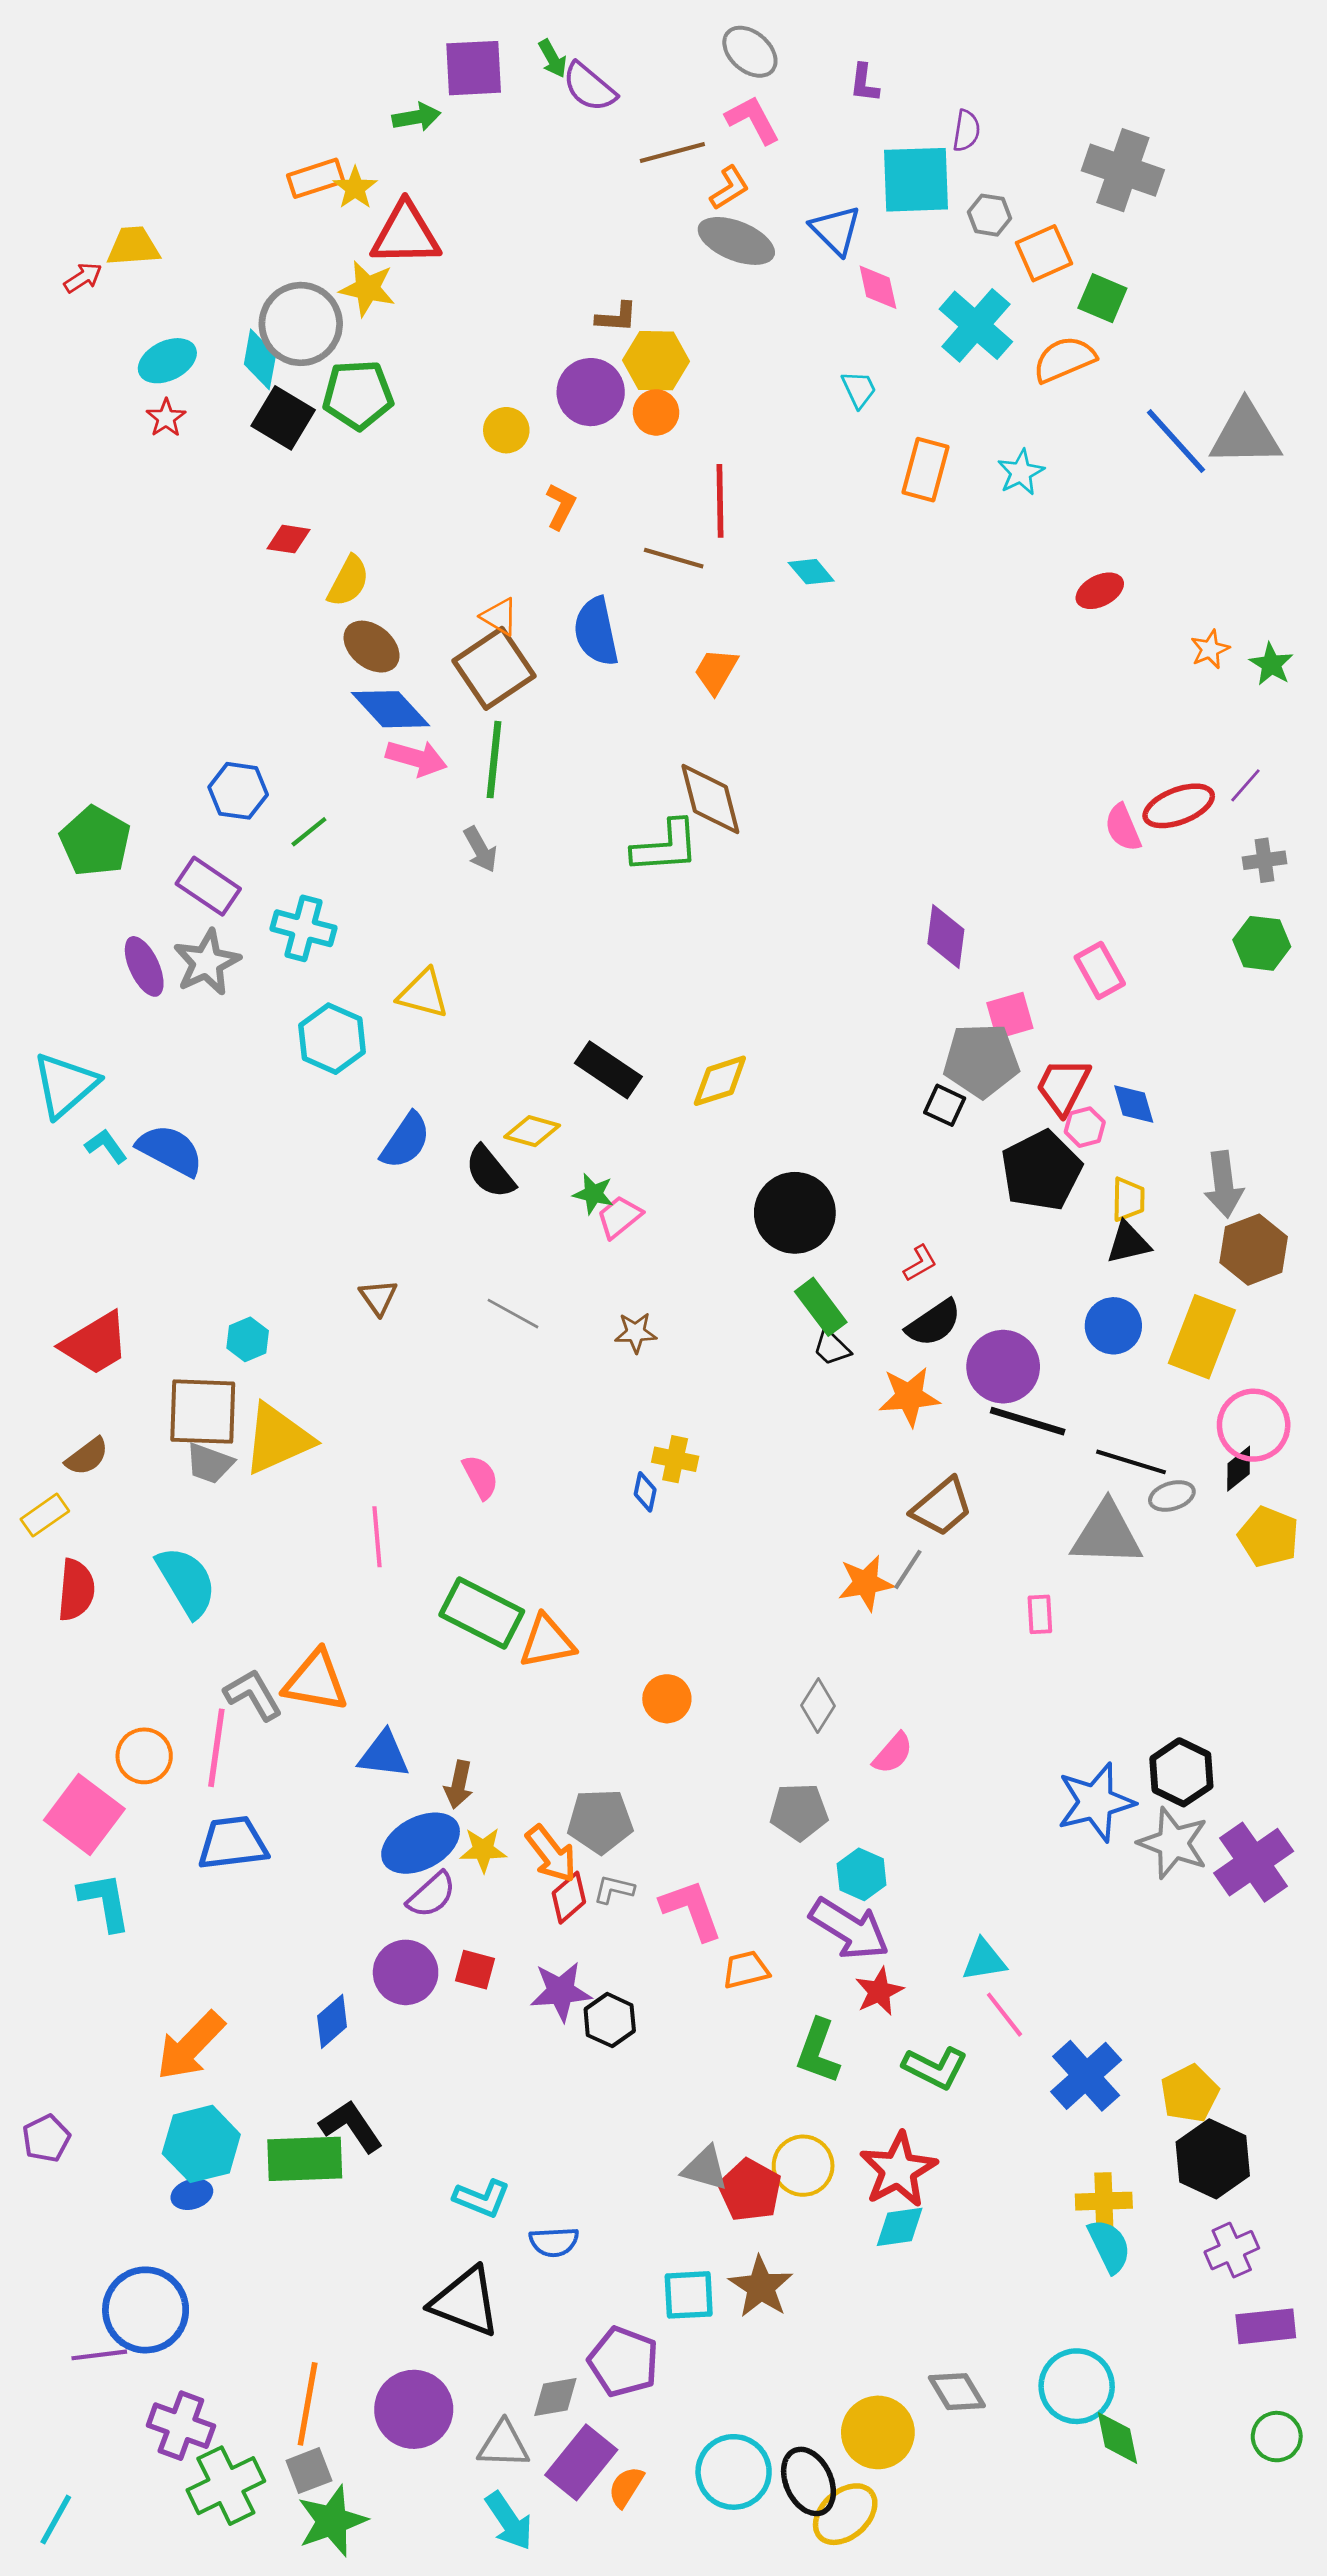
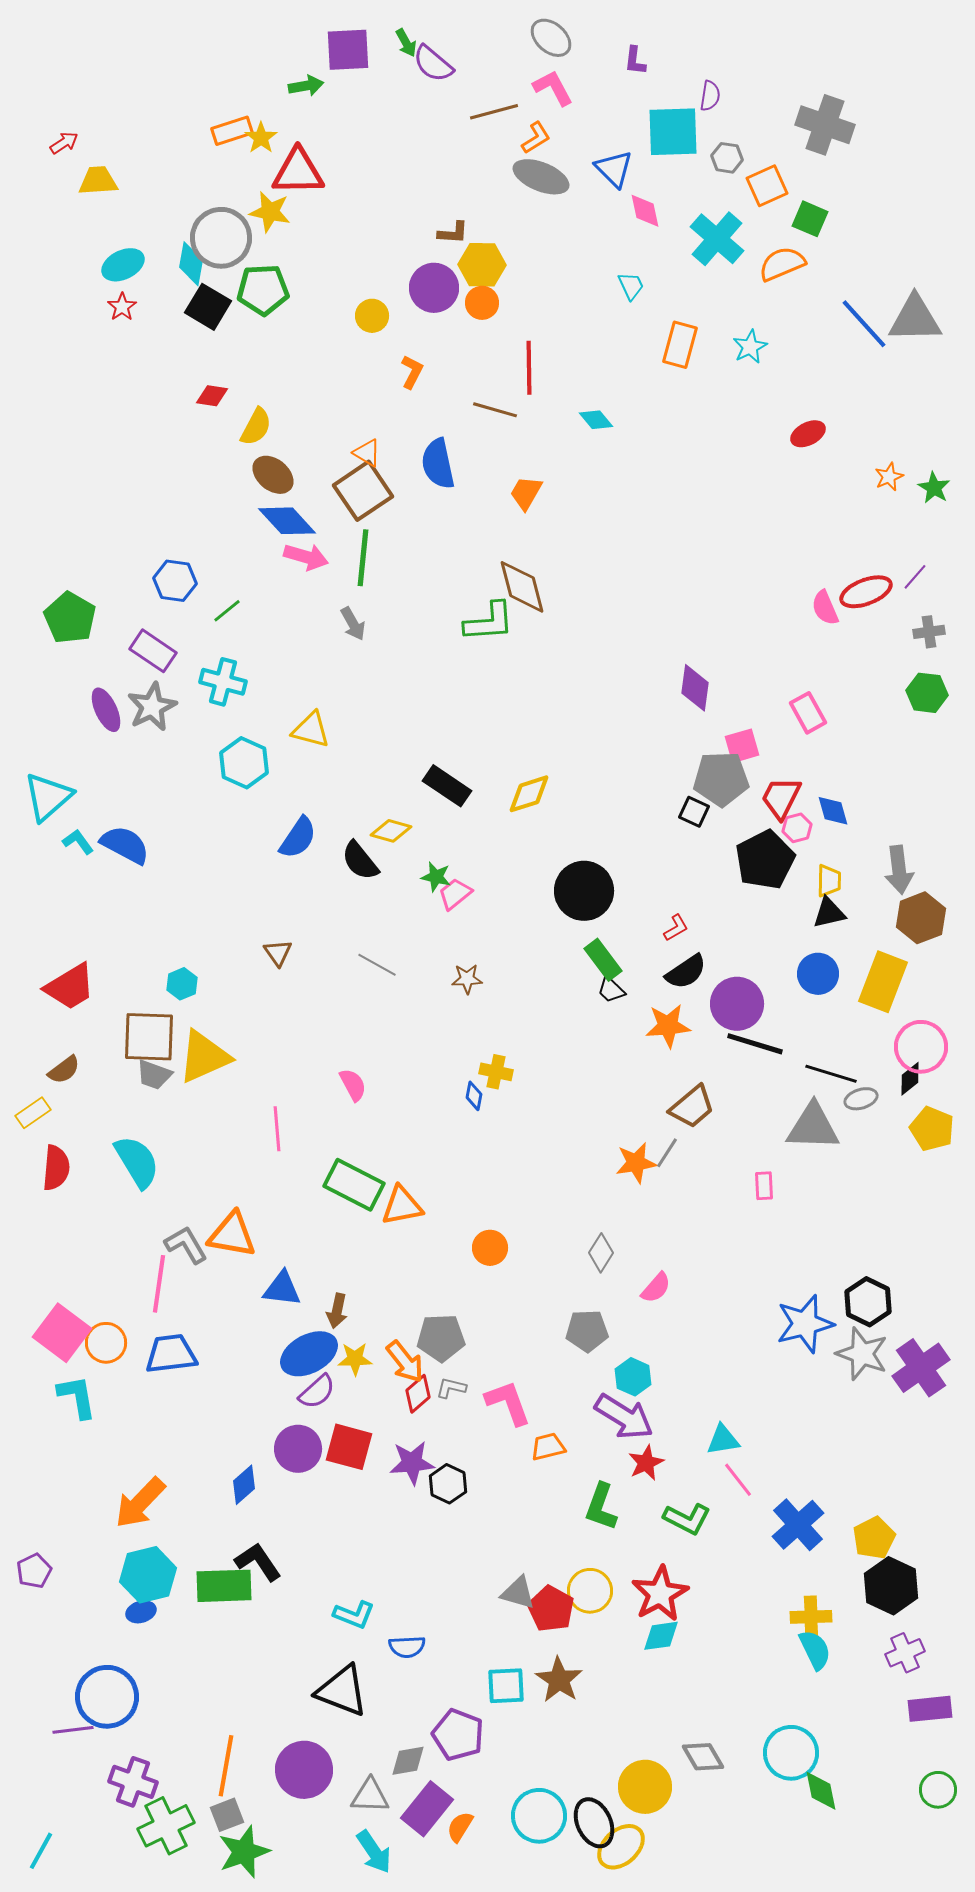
red arrow: (83, 278) -> (64, 143), moved
orange circle: (144, 1756) -> (106, 1343), moved
red square: (475, 1970) -> (349, 1447), size x1.6

